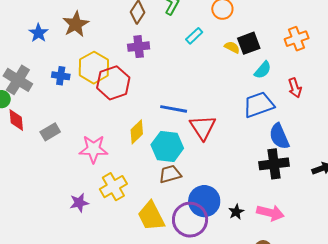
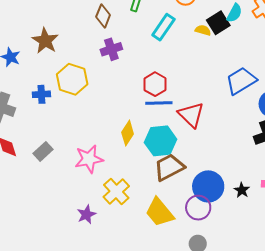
cyan rectangle: (194, 36) -> (163, 27), size x1.5
cyan semicircle: (263, 70) -> (234, 13), moved
red hexagon: (113, 83) -> (155, 84), moved, size x0.7
brown trapezoid: (170, 174) -> (169, 167), size x1.4
purple circle: (190, 220) -> (198, 208), size x0.7

